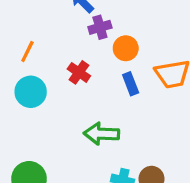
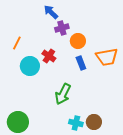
cyan circle: (31, 92) -> (30, 66), moved
green arrow: (102, 134) -> (63, 94), turned -65

